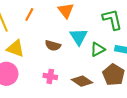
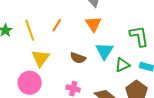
yellow triangle: (15, 48) -> (40, 58), turned 42

